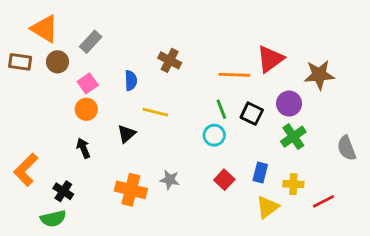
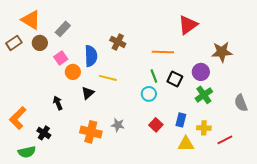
red triangle: (270, 59) -> (188, 25), moved
brown rectangle: (20, 62) -> (14, 43), turned -42
blue semicircle: (131, 81) -> (91, 56), size x1.5
orange circle: (86, 109) -> (73, 72), moved
yellow triangle: (267, 207) -> (186, 144), turned 36
green semicircle: (53, 219) -> (27, 152), moved

